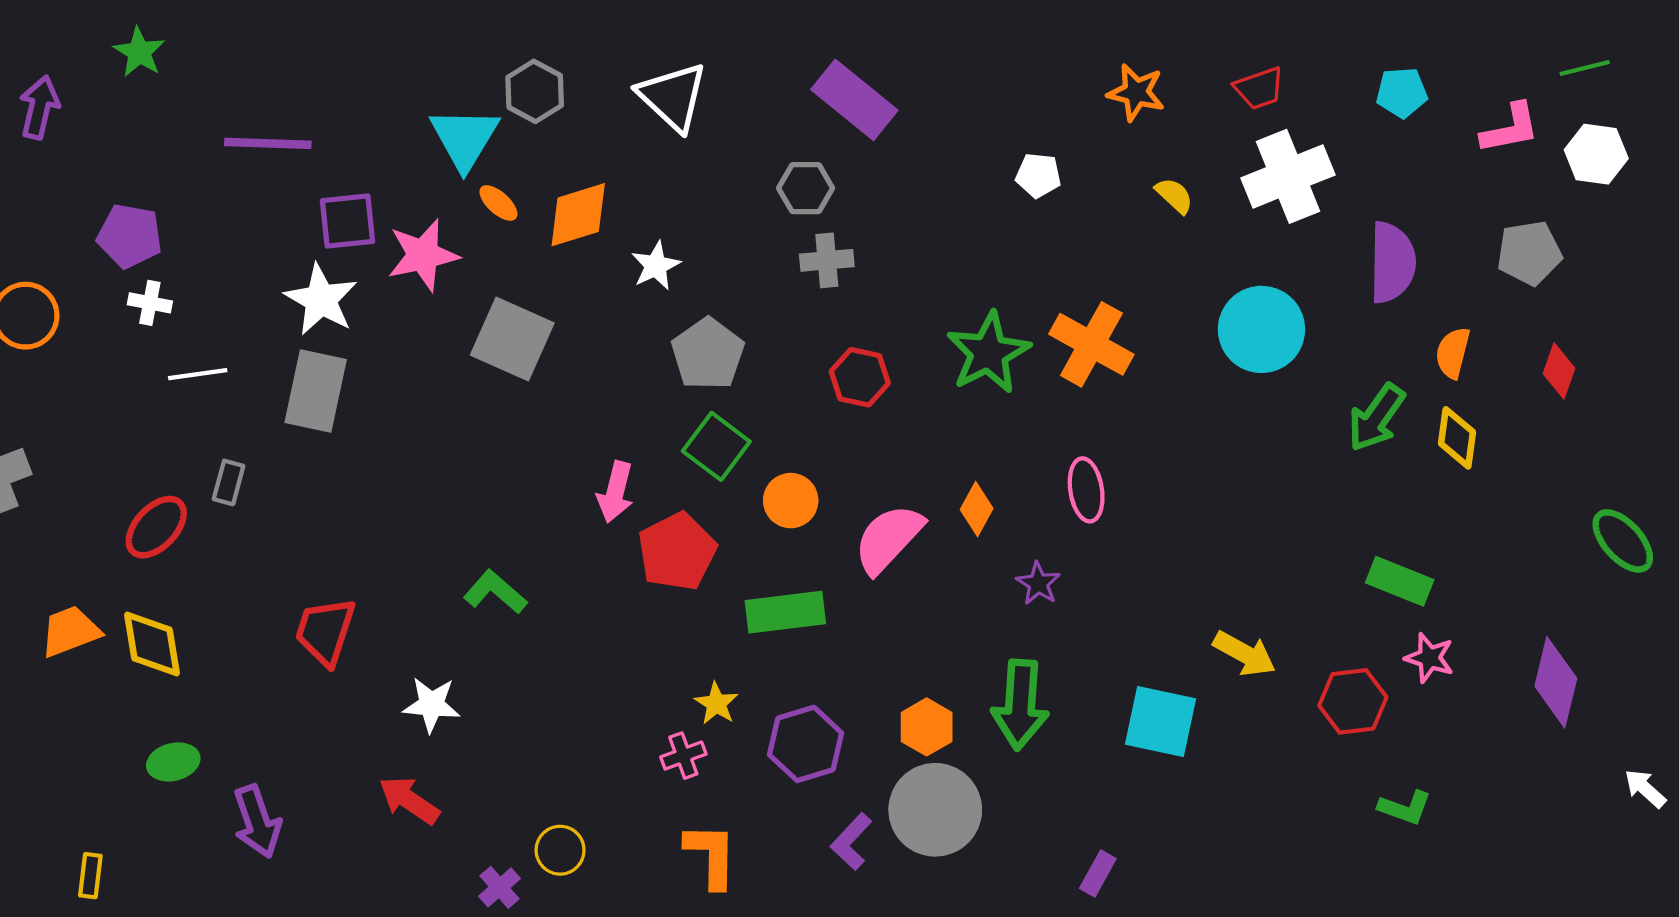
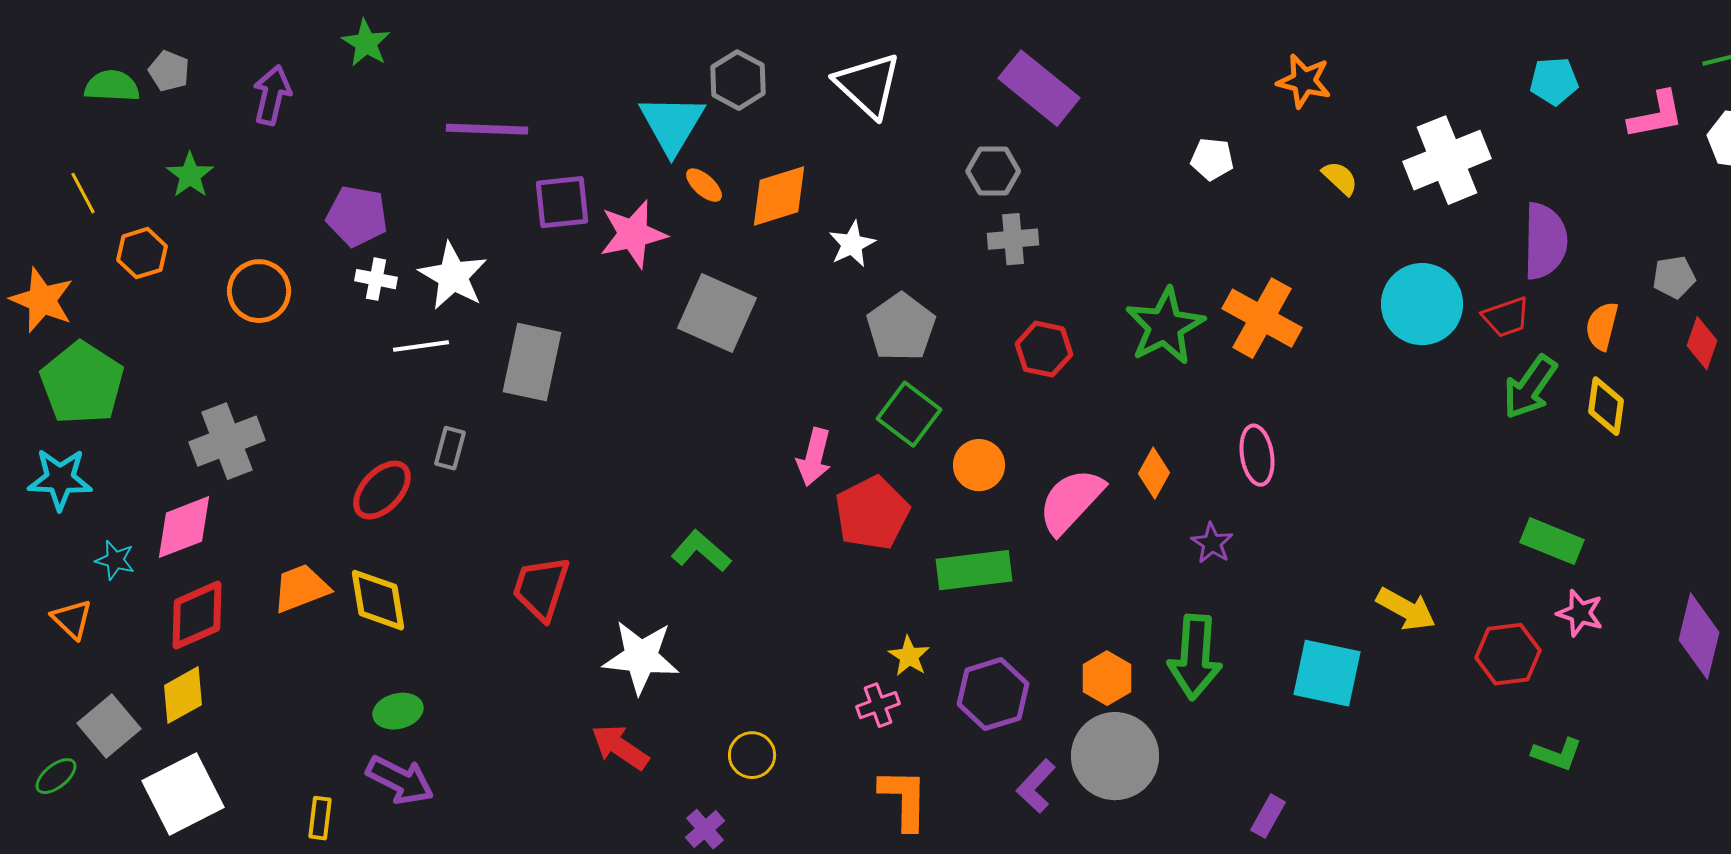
red trapezoid: (1259, 88) -> (1506, 317), moved
gray pentagon: (1529, 253) -> (1674, 277), moved, size x0.7
white star: (321, 300) -> (453, 276), moved
white star: (431, 705) -> (641, 657), size x1.4
purple arrow: (257, 821) -> (400, 780), moved, turned -44
yellow circle: (560, 850) -> (752, 755), moved

